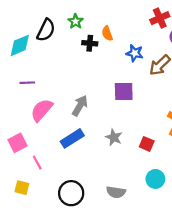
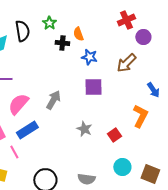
black semicircle: (46, 30) -> (22, 31), turned -35
blue star: (135, 53) -> (89, 57), moved
blue rectangle: (72, 138) -> (27, 130), moved
red square: (147, 144) -> (114, 135), turned 32

